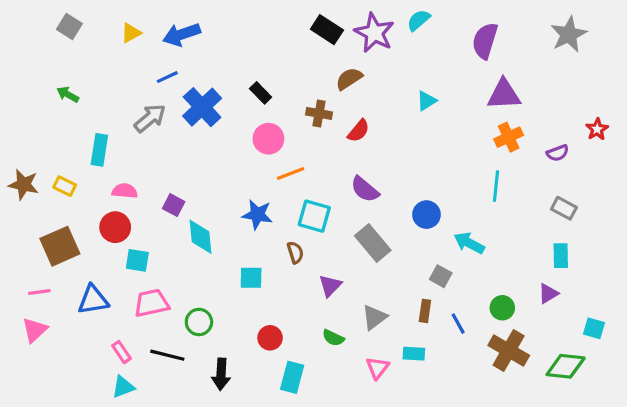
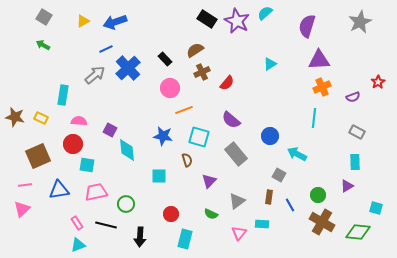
brown semicircle: (349, 79) -> (195, 50), moved
green arrow: (68, 94) -> (43, 45), moved
brown cross: (319, 113) -> (202, 72), turned -35

